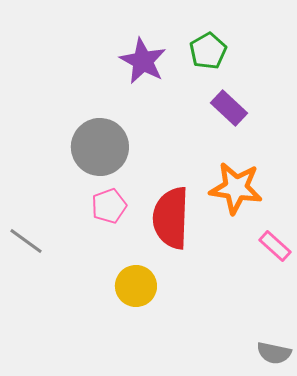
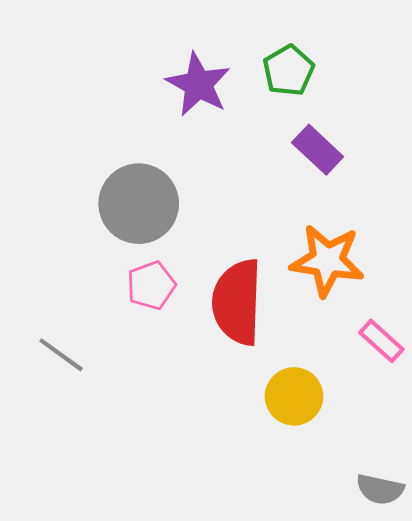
gray line: (26, 241) -> (61, 355), moved
yellow circle: (136, 286) -> (294, 396), moved

